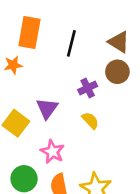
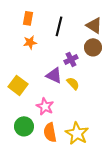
orange rectangle: (29, 33) -> (28, 18), size x0.6
orange star: (13, 65) -> (30, 42), moved
purple triangle: (47, 108) -> (54, 75), moved, turned -42

